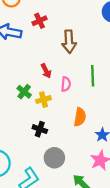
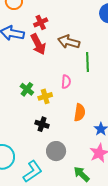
brown arrow: (69, 42) -> (69, 42), turned 110
red arrow: (46, 71) -> (38, 44), moved, size x1.5
green line: (93, 76) -> (87, 62), moved

